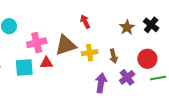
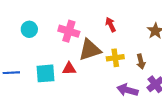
pink cross: (37, 43) -> (69, 31), moved, turned 30
purple arrow: (101, 83) -> (127, 90), turned -84

